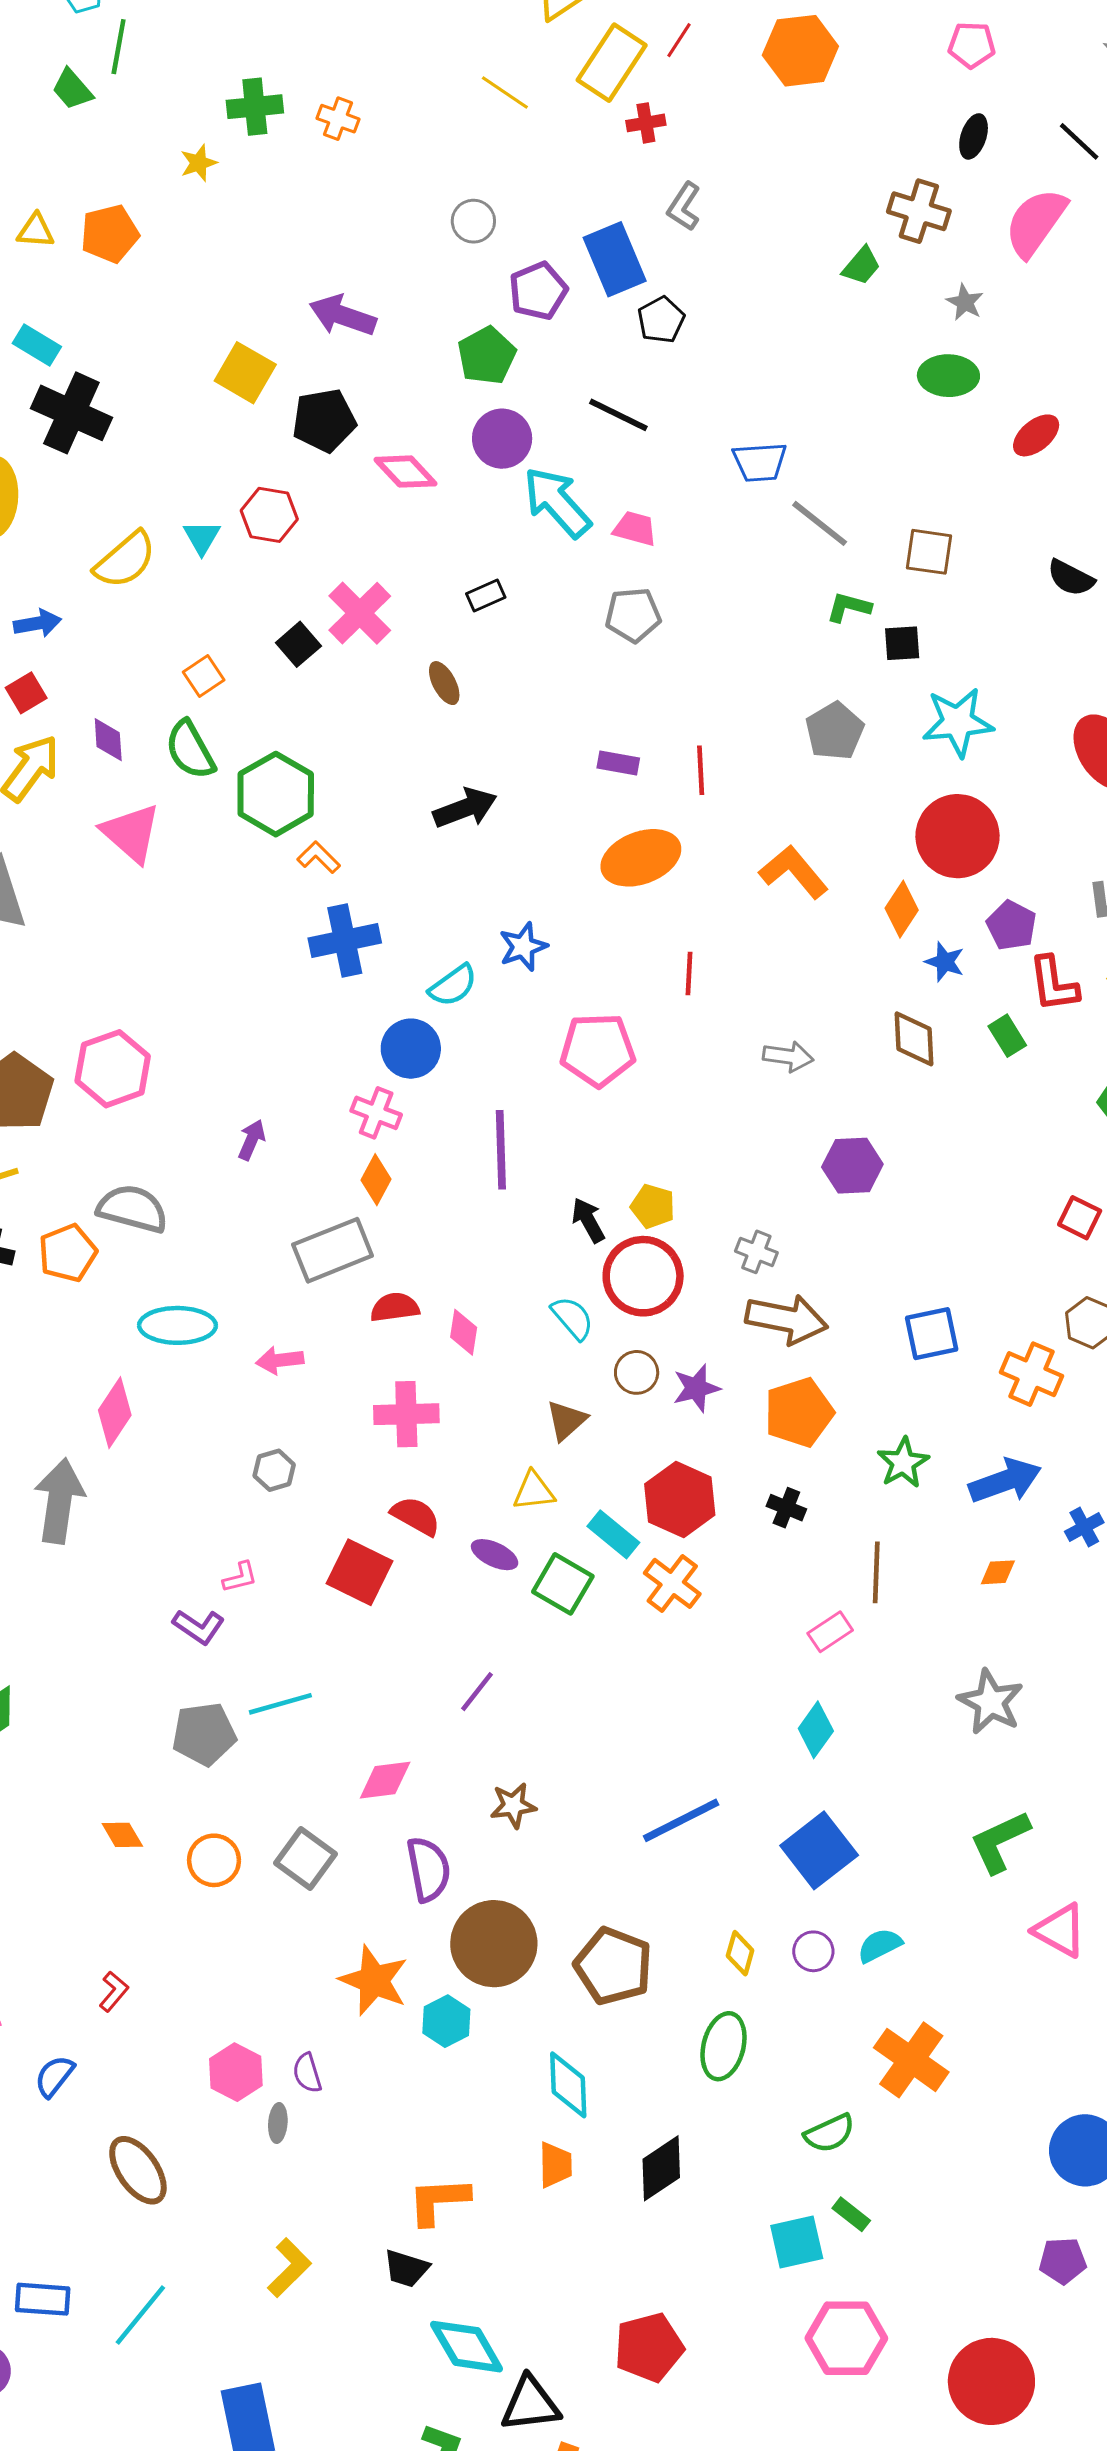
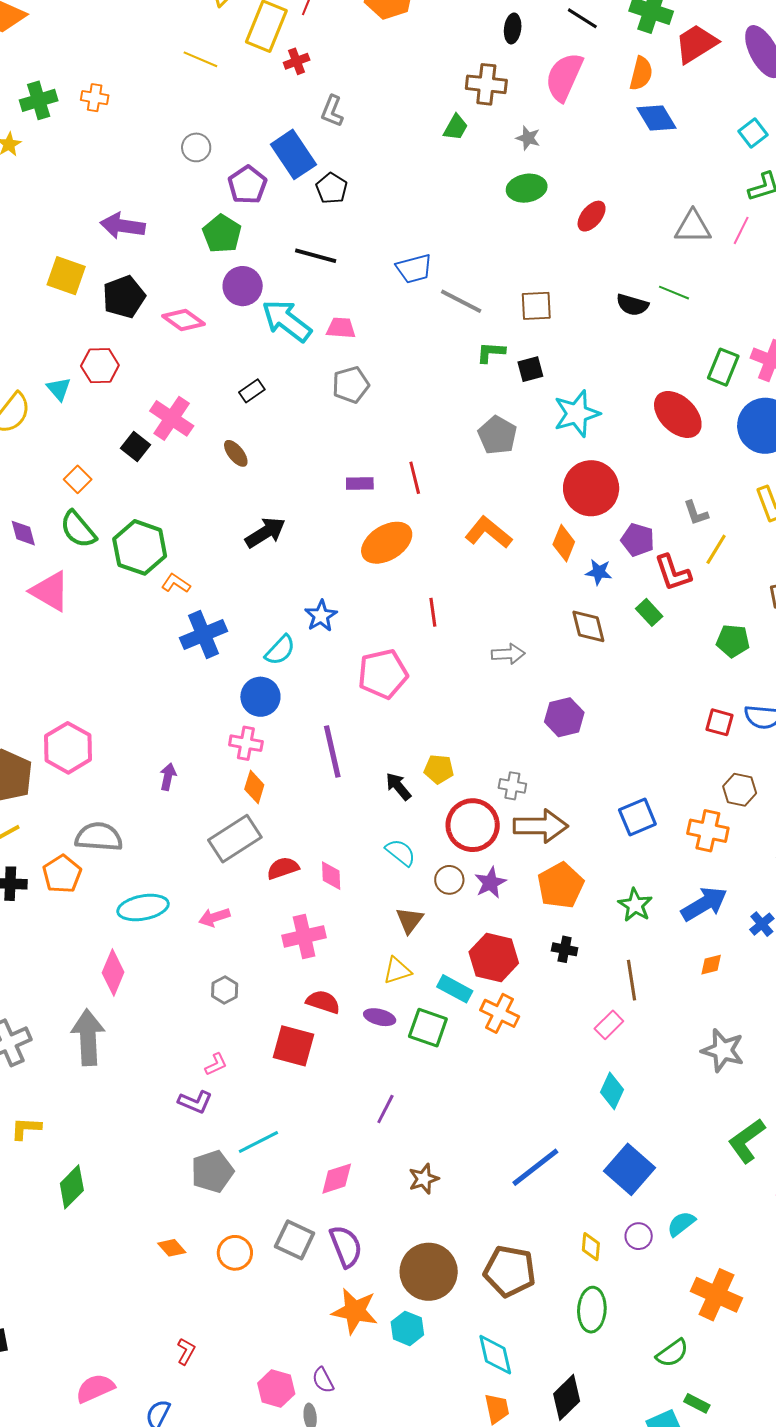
red circle: (643, 1276) -> (473, 825), moved
purple semicircle: (428, 1869) -> (346, 1246), moved

